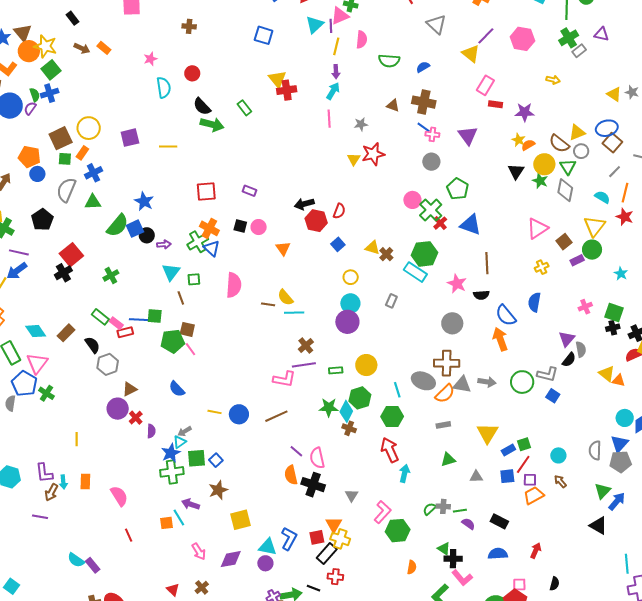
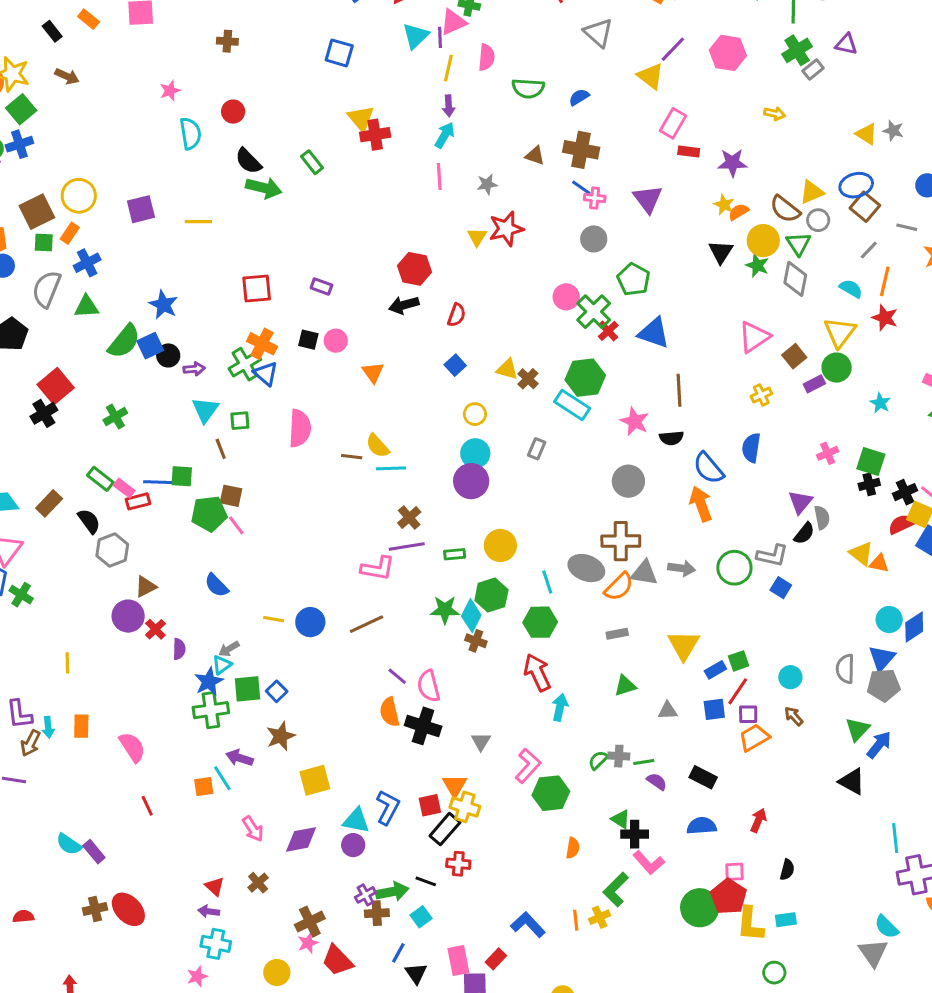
orange rectangle: (104, 48) -> (89, 19), moved
red hexagon: (316, 221) -> (414, 269), moved

